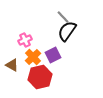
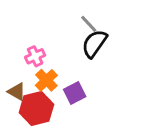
purple square: (53, 55) -> (75, 93), moved
red hexagon: (40, 77) -> (36, 109), moved

